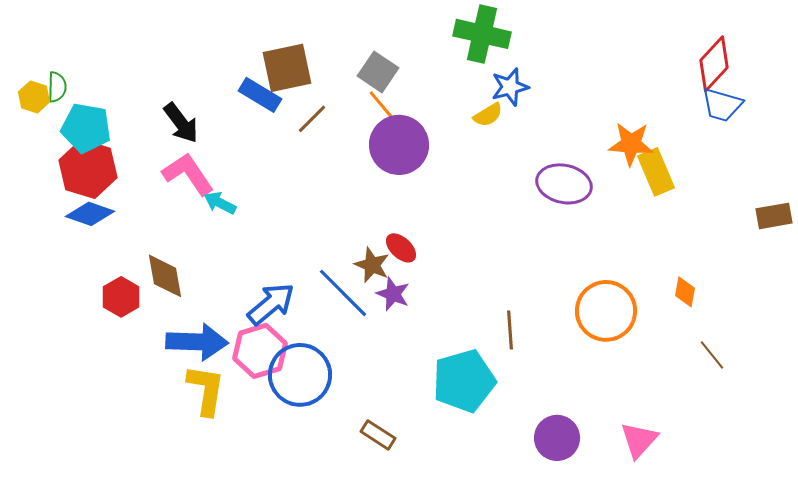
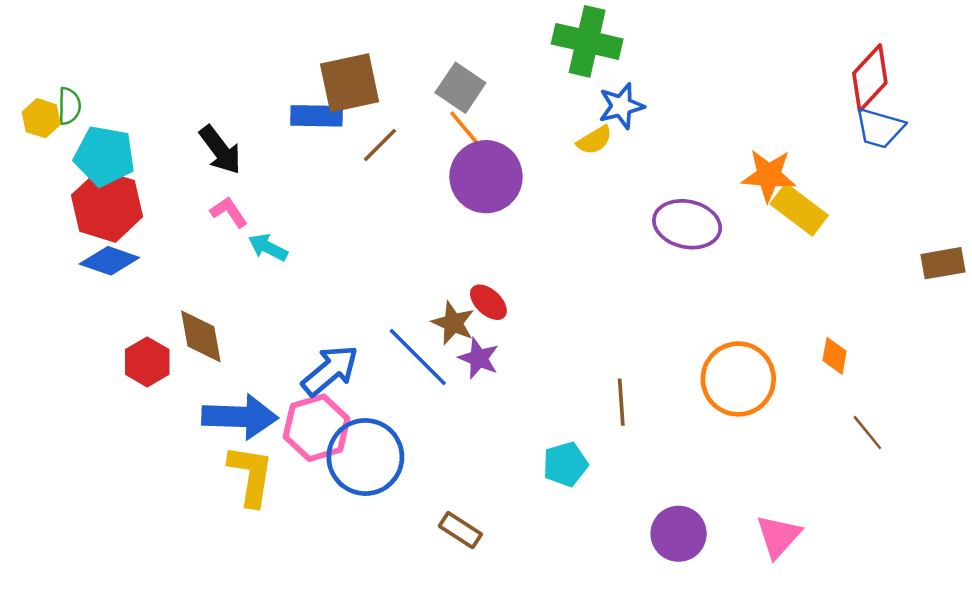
blue rectangle: (260, 95) -> (317, 116), turned -30
yellow rectangle: (656, 172) -> (799, 210), turned -30
pink L-shape: (188, 174) -> (229, 212), size x0.6
cyan pentagon: (464, 381) -> (565, 464), size x0.6

